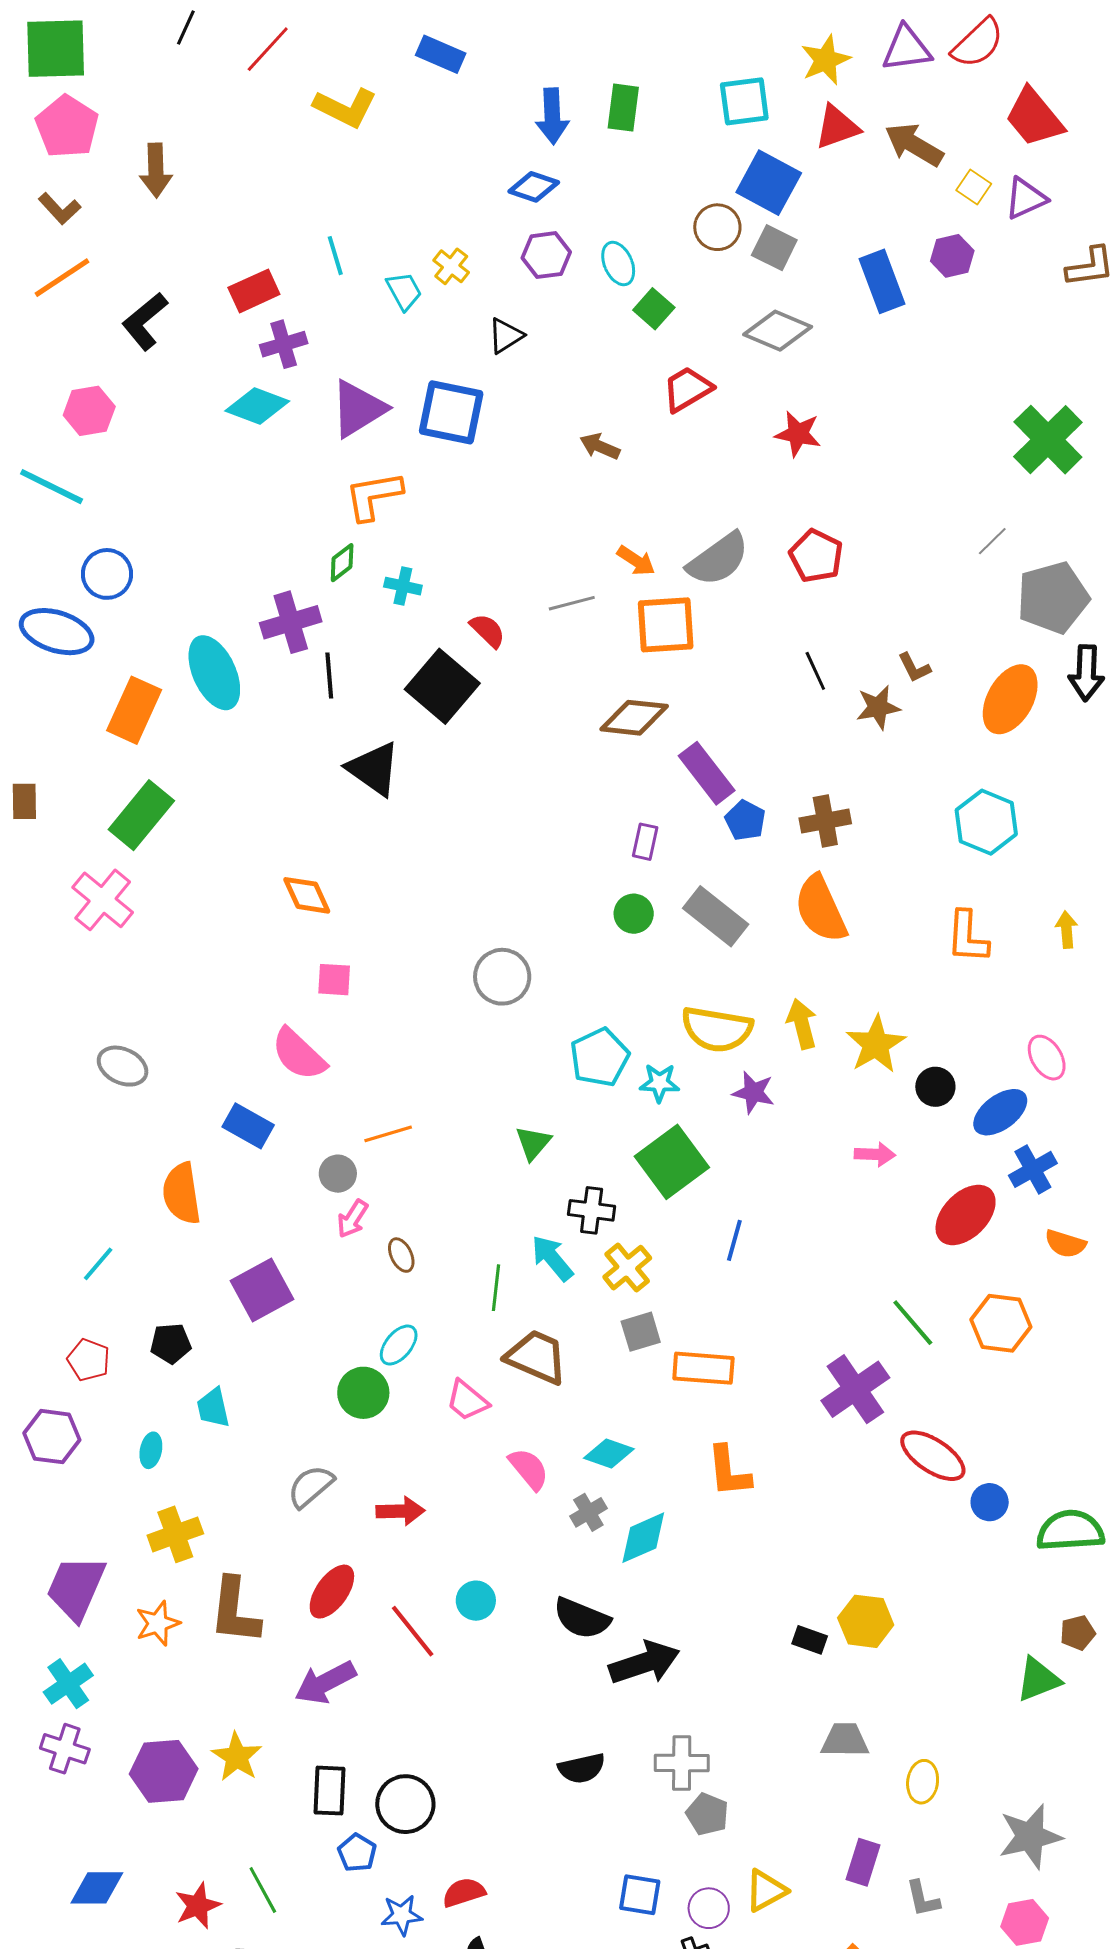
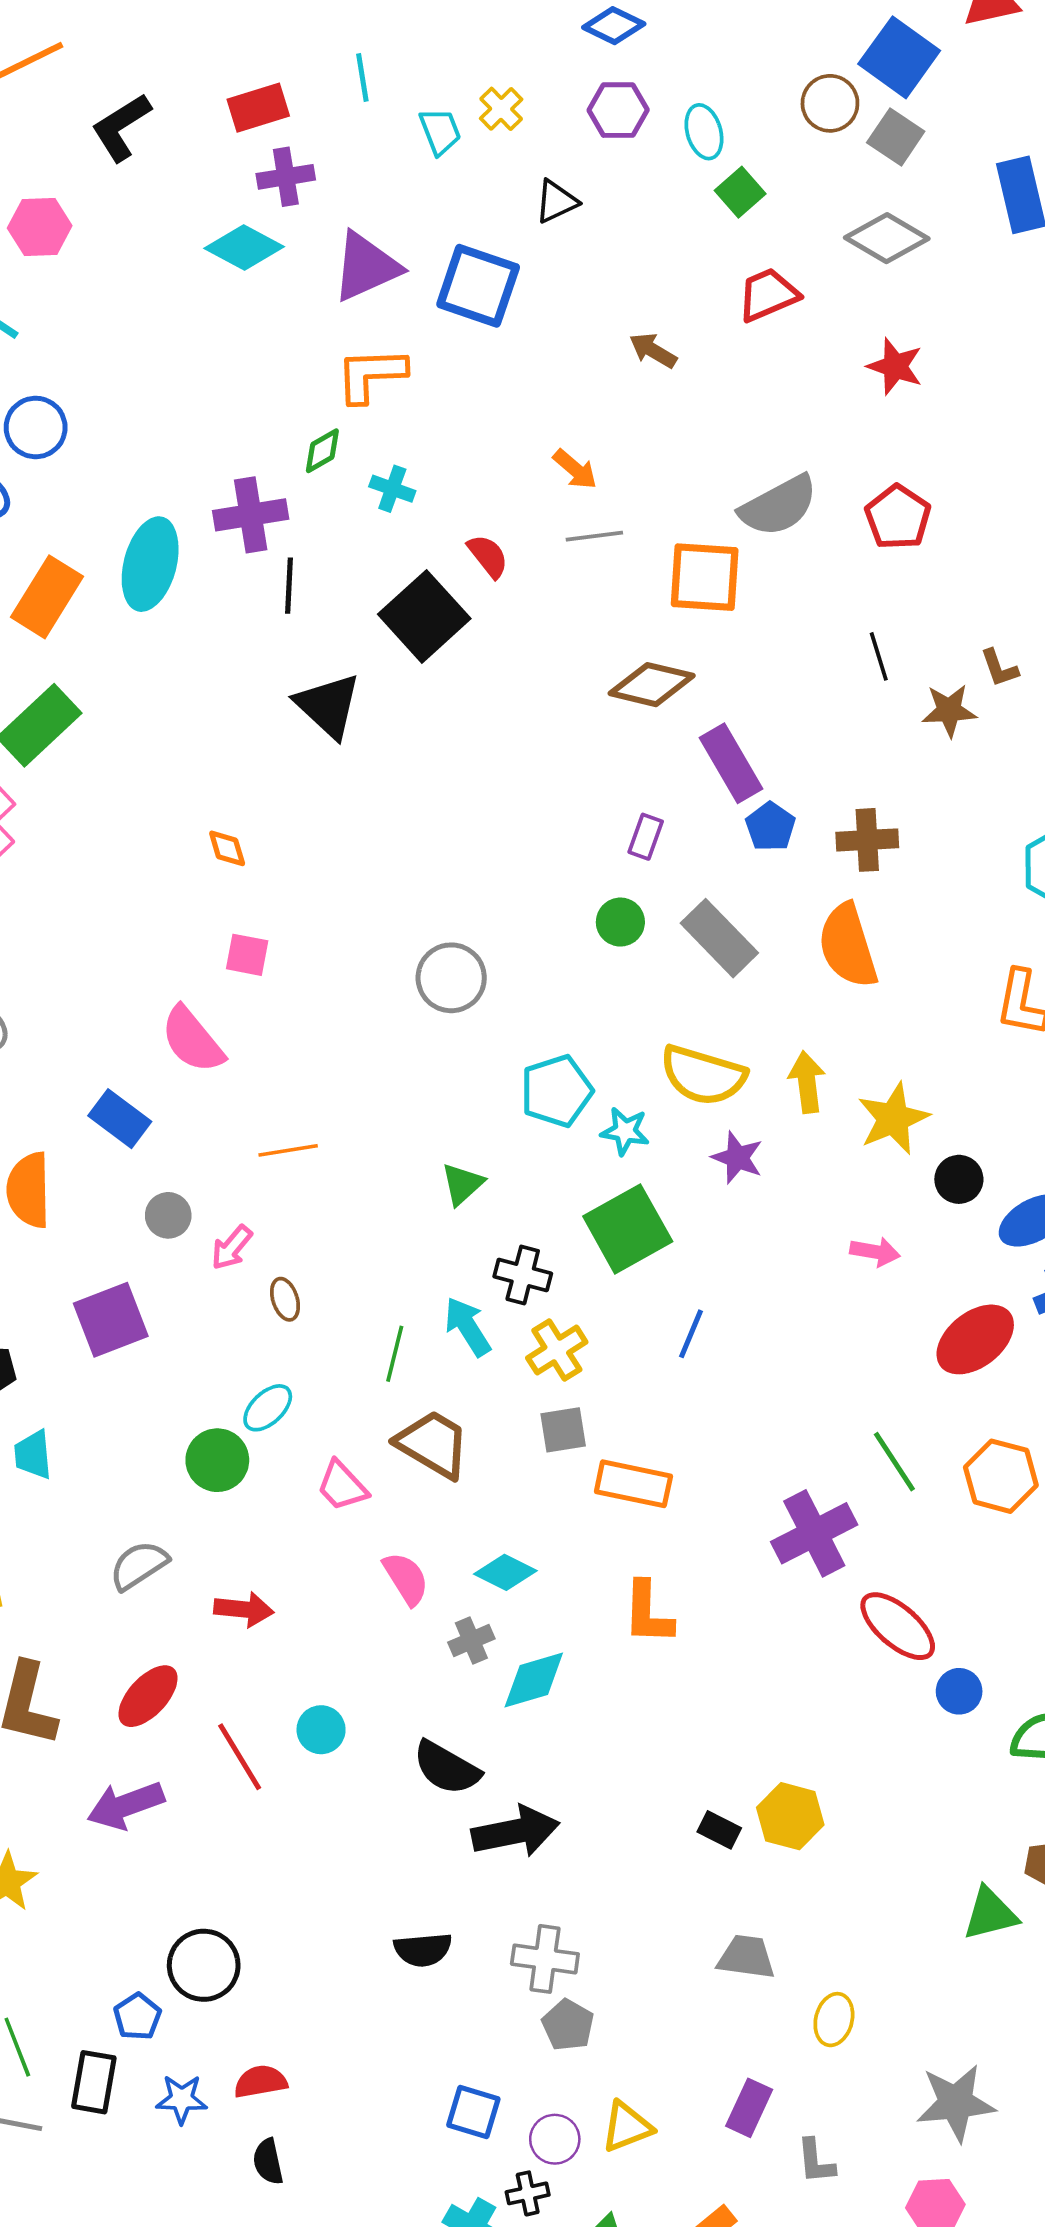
orange arrow: (636, 561) -> (575, 469), moved
cyan ellipse: (214, 673) -> (150, 564), turned 32
orange diamond: (307, 895) -> (227, 848), size x0.7
gray circle: (338, 1174) -> (168, 1215), moved
black rectangle: (330, 1791) -> (94, 2082), moved

